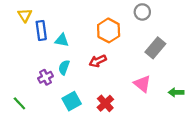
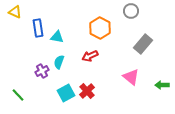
yellow triangle: (25, 15) -> (15, 12), moved, turned -32
red cross: (105, 103) -> (87, 91), moved

